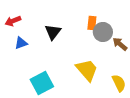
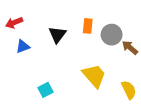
orange rectangle: (92, 23) -> (88, 26), moved
cyan square: (42, 83) -> (45, 90), size x0.6

